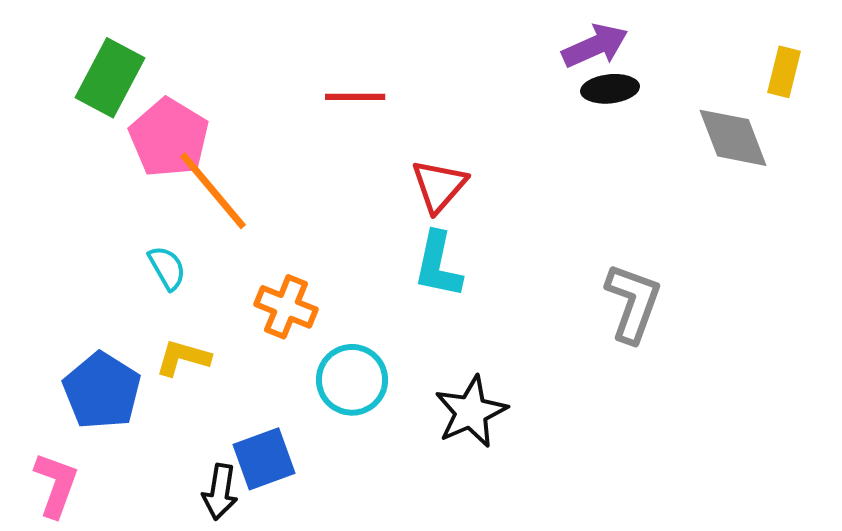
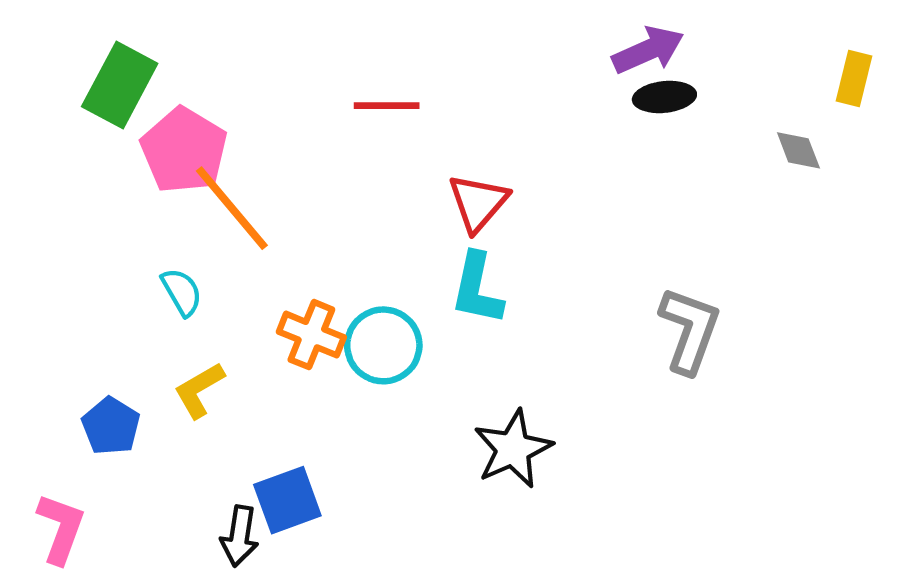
gray diamond: (733, 138) -> (798, 150), size x0.6
yellow L-shape: (183, 358) -> (199, 390), turned -46
cyan circle: (352, 380) -> (383, 345), moved
blue pentagon: (102, 391) -> (111, 426), size x0.7

